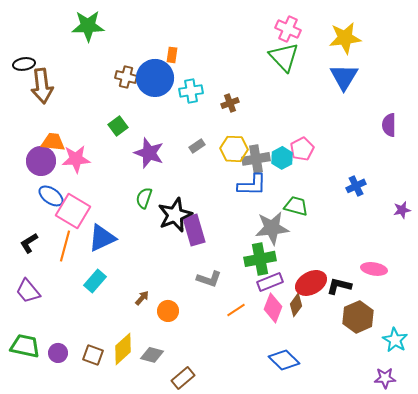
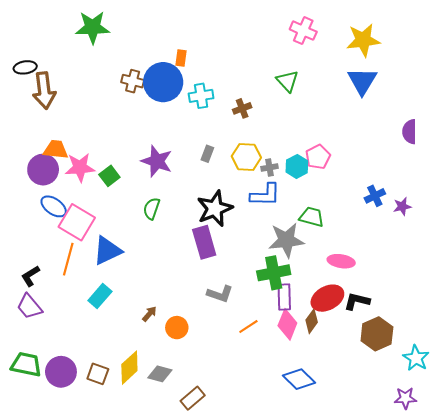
green triangle: (284, 57) -> (287, 81), moved, size x0.7
green square: (118, 126) -> (109, 176), moved
gray rectangle: (197, 146) -> (207, 154), turned -35
gray cross: (256, 159) -> (270, 167), size x0.6
purple star: (402, 210) -> (402, 206), moved
black star: (175, 215) -> (215, 209), moved
black L-shape: (29, 243) -> (30, 276), moved
pink ellipse: (374, 269) -> (341, 261), moved
purple rectangle: (270, 282) -> (284, 297), turned -70
purple circle: (58, 353) -> (61, 372), size x1.5

